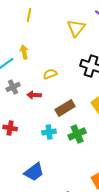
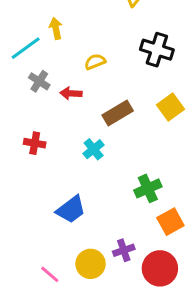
gray cross: (13, 87) -> (39, 81), turned -32
cyan cross: (49, 132) -> (94, 149), turned -32
green cross: (77, 134) -> (148, 188), moved

